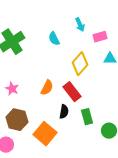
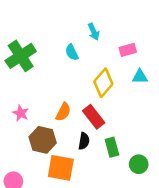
cyan arrow: (80, 25) -> (94, 32), moved
brown hexagon: (17, 120) -> (43, 140), moved
orange square: (45, 134) -> (61, 168), turned -30

